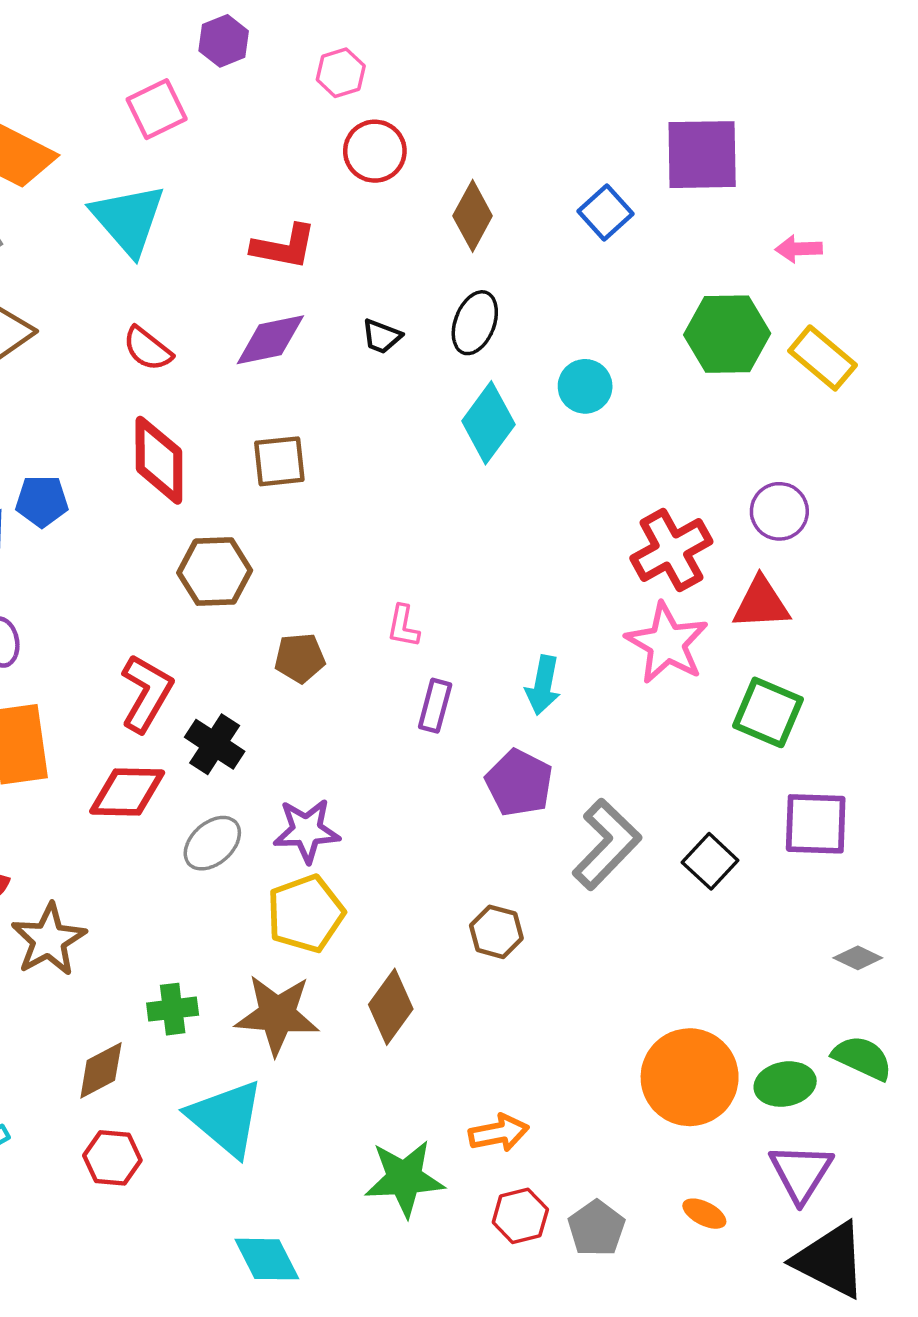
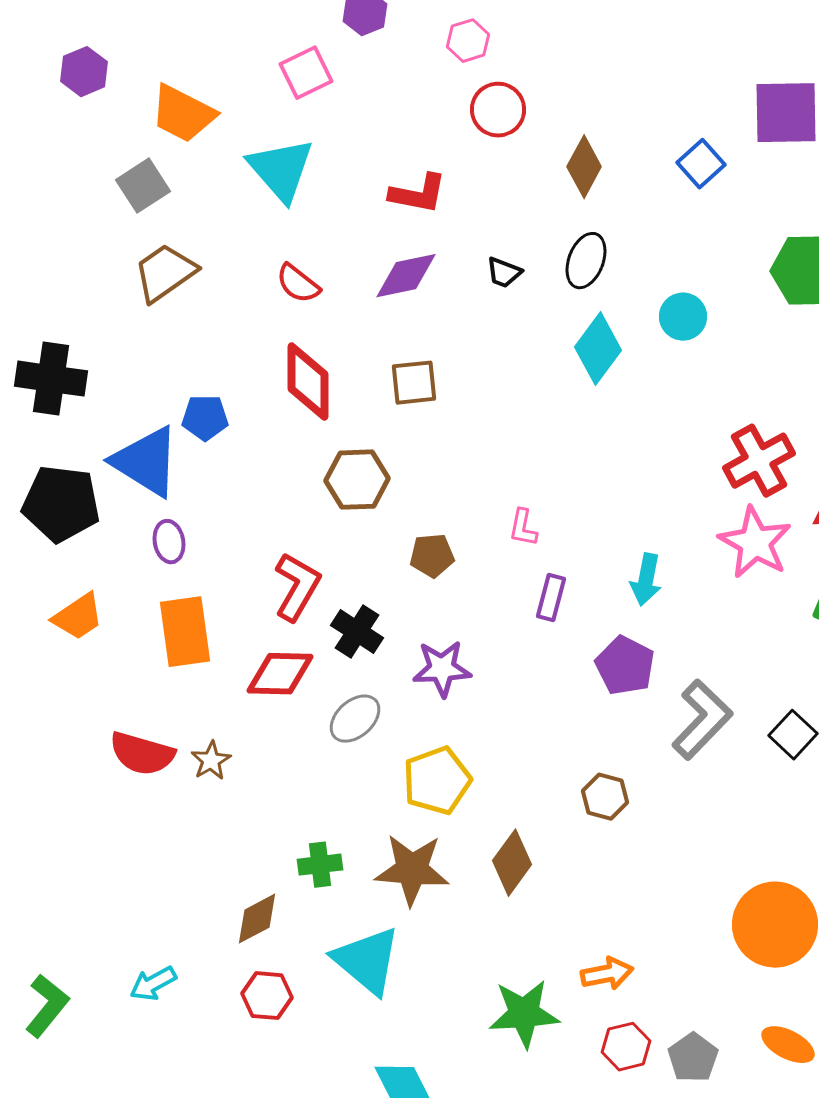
purple star: (307, 831) -> (442, 669), moved
brown star: (49, 940) -> (211, 761), moved, size x0.6
orange ellipse: (704, 1214) -> (788, 1045), size x1.4

